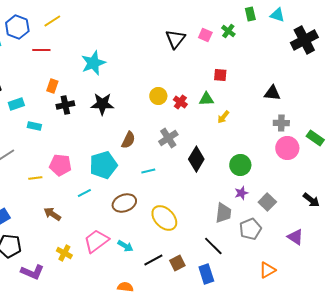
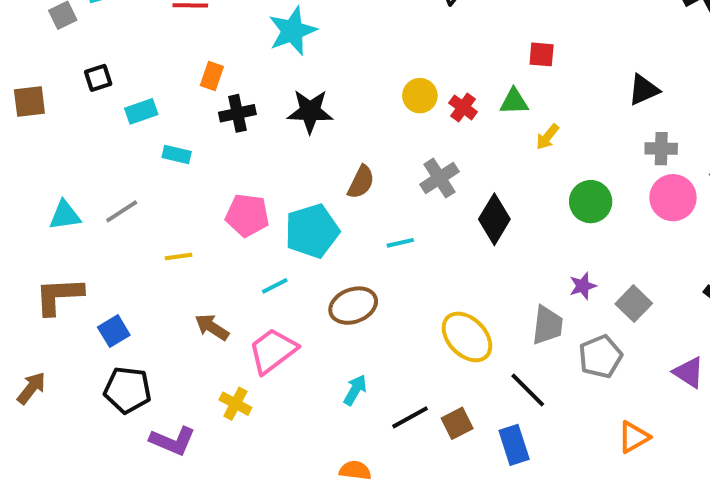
black triangle: (272, 93) -> (644, 90), turned -30
pink pentagon: (60, 165) -> (247, 215), moved
green circle: (240, 165) -> (591, 202), moved
yellow ellipse: (164, 218) -> (467, 337), moved
pink trapezoid: (96, 241) -> (273, 351), moved
cyan arrow: (125, 246) -> (355, 390), turned -91

